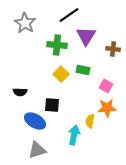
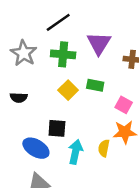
black line: (69, 15) -> (58, 22), moved
gray star: (25, 23) -> (24, 53), moved
black semicircle: (20, 92) -> (19, 98), moved
cyan arrow: (74, 135) -> (75, 152), moved

